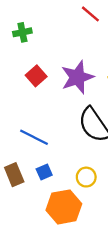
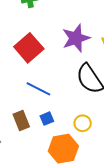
red square: (36, 76) -> (29, 48), moved, size x1.6

